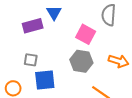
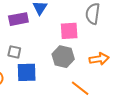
pink square: (86, 34) -> (69, 31), turned -36
orange arrow: (118, 61) -> (99, 59), turned -30

